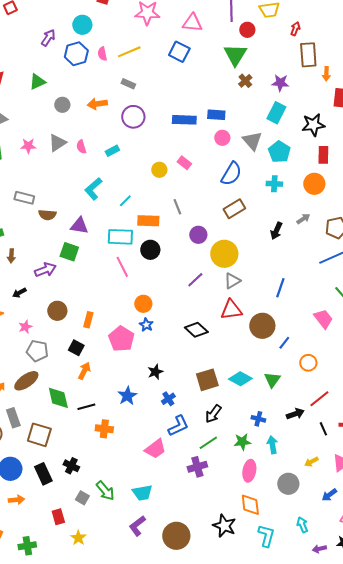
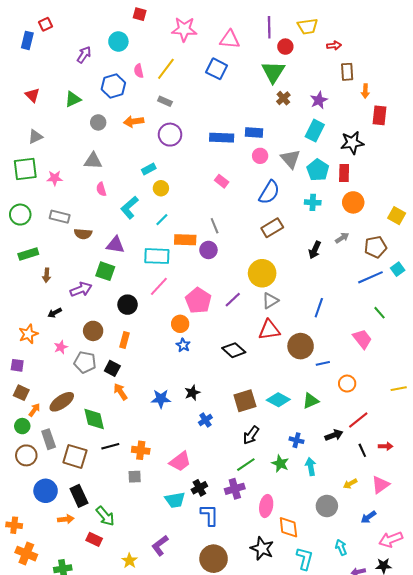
red arrow: (295, 29) -> (334, 46), turned 64
yellow line: (129, 52) -> (166, 69), turned -30
blue hexagon: (76, 54) -> (113, 86), moved
brown rectangle: (308, 55) -> (347, 72), size x0.7
purple star: (280, 83) -> (319, 100), turned -30
gray triangle: (57, 143) -> (93, 161), turned 36
pink star: (28, 146) -> (55, 178), moved
pink semicircle: (81, 147) -> (101, 189), moved
red rectangle: (323, 155) -> (344, 173), moved
yellow circle: (159, 170) -> (161, 188), moved
purple circle: (198, 235) -> (208, 250), moved
black circle: (150, 250) -> (128, 305), moved
pink line: (122, 267) -> (159, 286), turned 70
pink pentagon: (121, 339) -> (198, 301), moved
blue line: (284, 343) -> (323, 363), turned 40
gray pentagon: (37, 351) -> (85, 362), moved
orange arrow: (84, 371) -> (120, 392), turned -60
green triangle: (272, 380) -> (311, 401), turned 30
blue star: (127, 396) -> (161, 399), moved, turned 30
black line: (86, 407) -> (110, 446), moved
blue L-shape: (178, 426) -> (209, 515), moved, turned -65
green star: (242, 442) -> (280, 463), turned 30
pink trapezoid: (155, 449) -> (180, 461), moved
black cross: (71, 466) -> (199, 488), moved, turned 35
pink ellipse: (249, 471) -> (266, 506), moved
green arrow: (105, 491) -> (105, 516), moved
cyan trapezoid: (142, 493) -> (175, 500), moved
gray square: (82, 498) -> (135, 477), moved, turned -32
orange arrow: (16, 500) -> (66, 519), moved
red rectangle: (58, 517) -> (94, 539), turned -49
purple L-shape: (137, 526) -> (160, 545), moved
yellow star: (78, 538) -> (130, 561), moved

